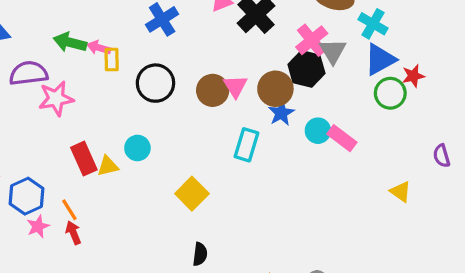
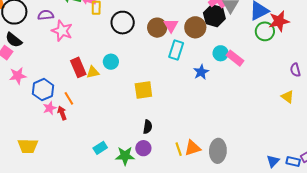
purple semicircle: (28, 73) -> (46, 15), size x0.7
red star: (413, 76) -> (279, 21), size x1.5
pink star: (56, 99) -> (62, 31), turned 30
blue star: (281, 113) -> (201, 72), moved
cyan rectangle: (246, 145) -> (176, 50), moved
yellow triangle: (401, 192) -> (288, 97), moved
yellow square: (192, 194) -> (143, 90), turned 36
red arrow: (73, 233) -> (62, 113), moved

